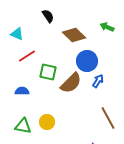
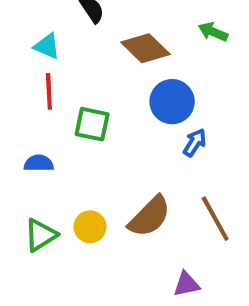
cyan triangle: (17, 34) -> (47, 46), moved
red line: (27, 56) -> (49, 91), turned -60
brown semicircle: (71, 83) -> (149, 217), moved
green triangle: (23, 126) -> (41, 235), turned -42

